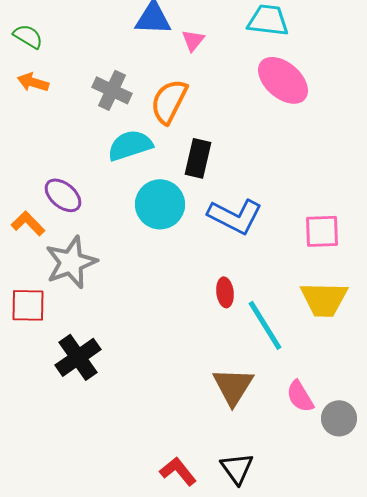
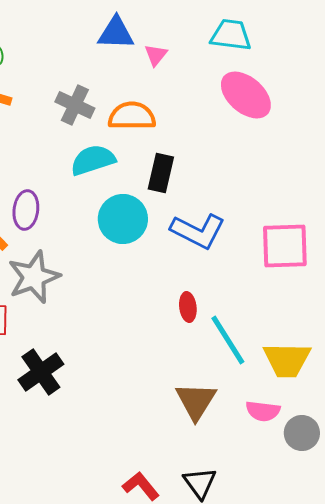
orange semicircle: (169, 101) -> (132, 116), turned 63
purple ellipse: (63, 195) -> (26, 210), turned 57
pink square: (322, 231) -> (285, 246), size x1.4
yellow trapezoid: (324, 299) -> (287, 360), moved
pink semicircle: (300, 396) -> (263, 411), turned -52

